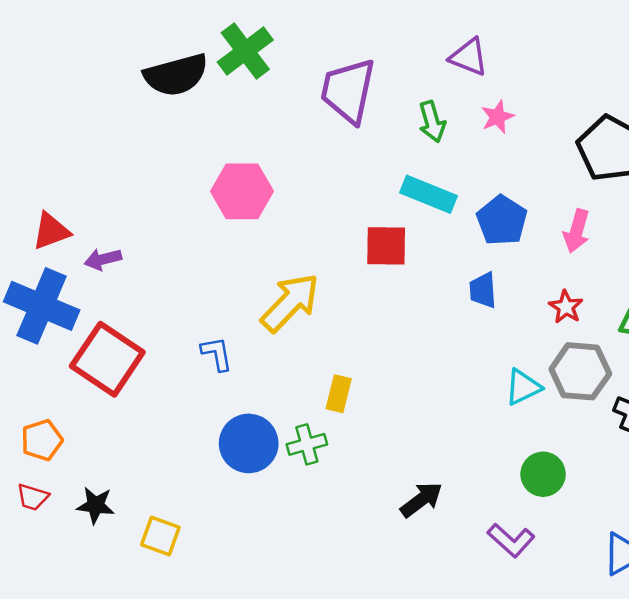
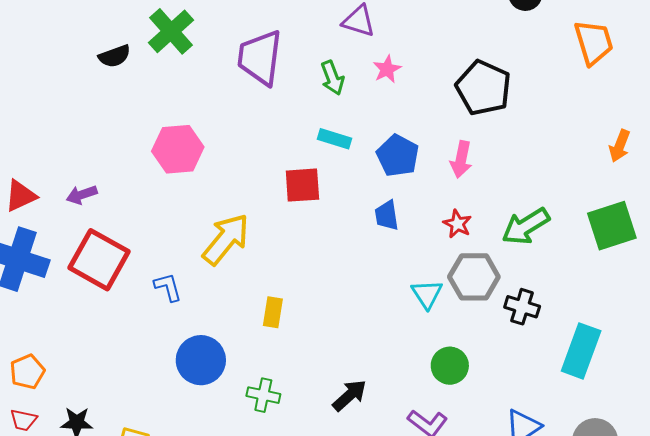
black semicircle: (176, 75) -> (115, 56), size x0.6
cyan rectangle: (429, 194) -> (334, 139), size x0.7
purple arrow: (103, 259) -> (82, 195), moved
red square: (107, 359) -> (99, 260), moved
cyan triangle: (523, 387) -> (427, 294), turned -32
green cross: (307, 444) -> (263, 395), moved, turned 32

